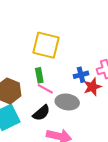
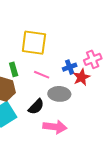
green rectangle: (39, 75) -> (14, 69), moved
pink line: (45, 89) -> (42, 75), moved

